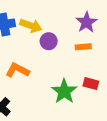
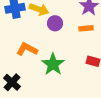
green star: (64, 91) -> (53, 64), moved

